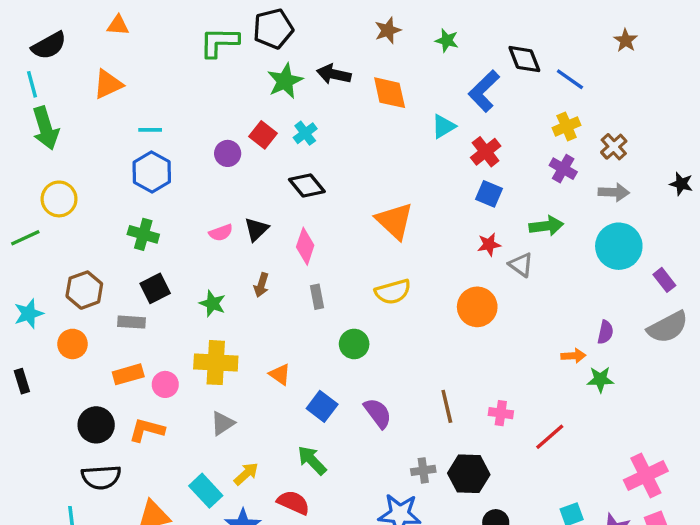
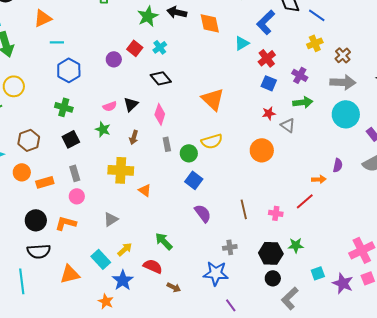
cyan line: (150, 130) -> (57, 42), moved
purple cross: (563, 169) -> (300, 75), moved
gray arrow: (614, 192) -> (343, 82), size x1.4
green star: (212, 304) -> (103, 129), moved
gray rectangle: (132, 322) -> (75, 173), moved, turned 70
green circle: (354, 344) -> (189, 153), moved
yellow cross: (216, 363) -> (121, 170), moved
orange rectangle: (128, 374) -> (45, 182), moved
green star: (600, 379) -> (296, 245), moved
blue square: (322, 406) -> (194, 180), moved
red line: (550, 437) -> (305, 201), moved
black hexagon: (469, 474) -> (271, 253), moved

